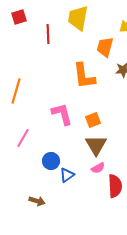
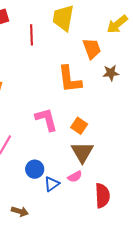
orange trapezoid: (105, 47) -> (92, 49), turned 145
orange square: (93, 120) -> (79, 126), turned -35
pink semicircle: (98, 168) -> (75, 177), moved

